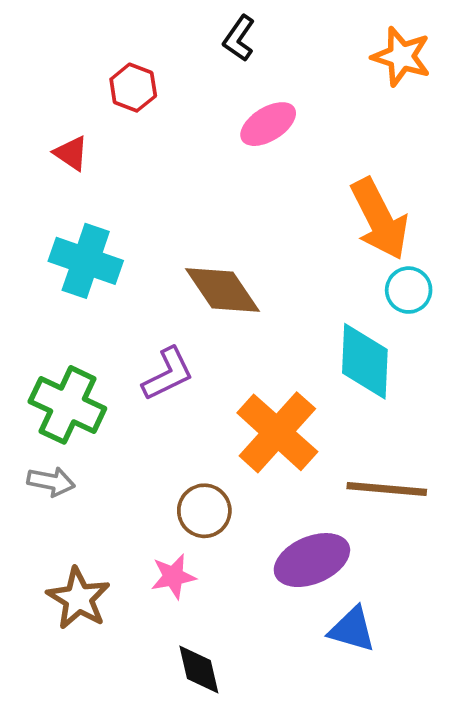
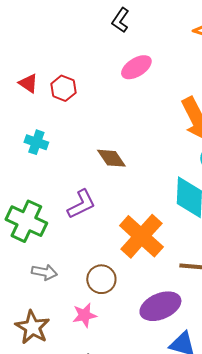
red hexagon: (133, 88) -> (63, 88), moved
cyan cross: (86, 261) -> (36, 142), size x0.6
brown diamond: (223, 290) -> (111, 158), size x0.7
gray arrow: (51, 482) -> (44, 272), moved

